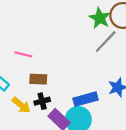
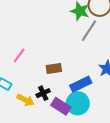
pink line: (23, 54) -> (19, 55), turned -56
brown rectangle: (38, 79) -> (54, 69), moved

